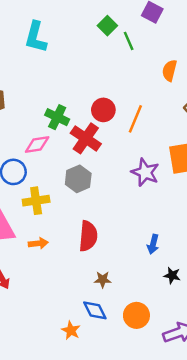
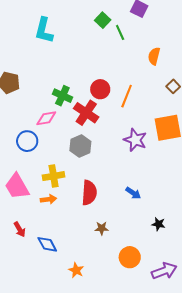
yellow cross: (36, 201) -> (54, 176), moved
blue arrow: (153, 244) -> (133, 193), moved, turned -70
blue diamond: (95, 310) -> (47, 244), moved

